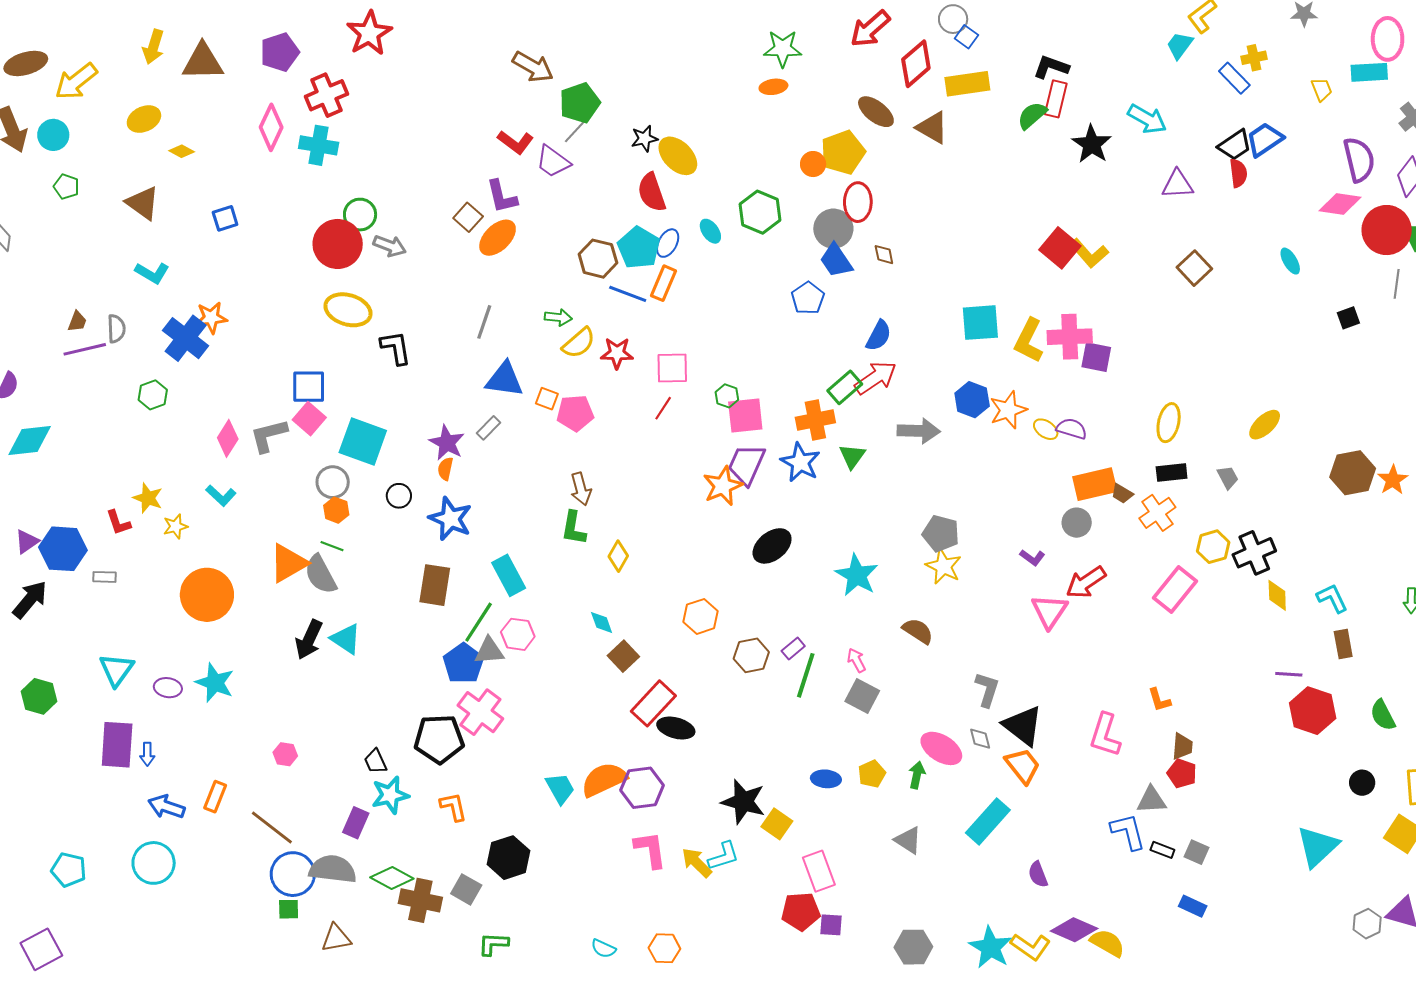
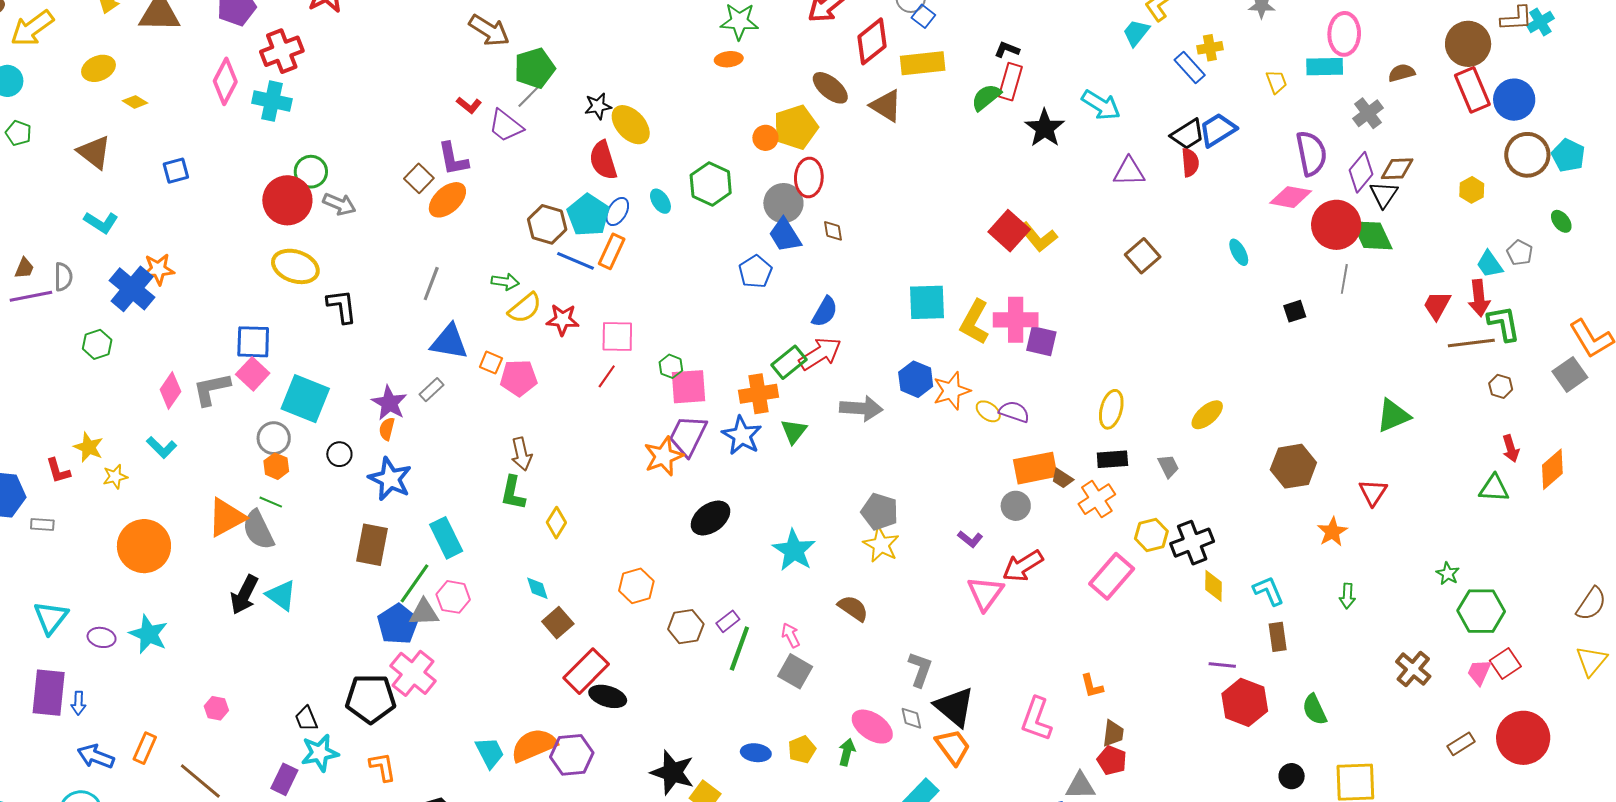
black L-shape: (1051, 67) -> (1007, 50), size x0.7
red L-shape: (516, 142) -> (469, 105), size x0.7
orange star: (1393, 480) -> (1332, 532), moved

